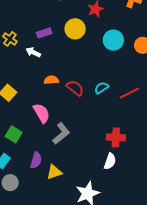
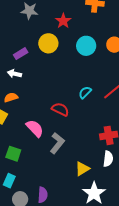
orange semicircle: (51, 80) -> (11, 97), moved
red semicircle: (75, 88) -> (60, 109), moved
purple semicircle: (36, 160) -> (43, 195), moved
yellow triangle: (54, 172) -> (82, 169), moved

